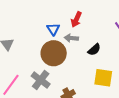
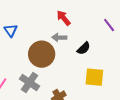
red arrow: (76, 20) -> (64, 18), turned 119
blue triangle: (53, 29) -> (11, 30), moved

